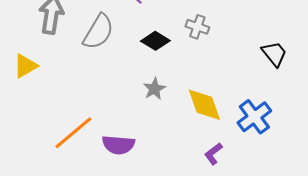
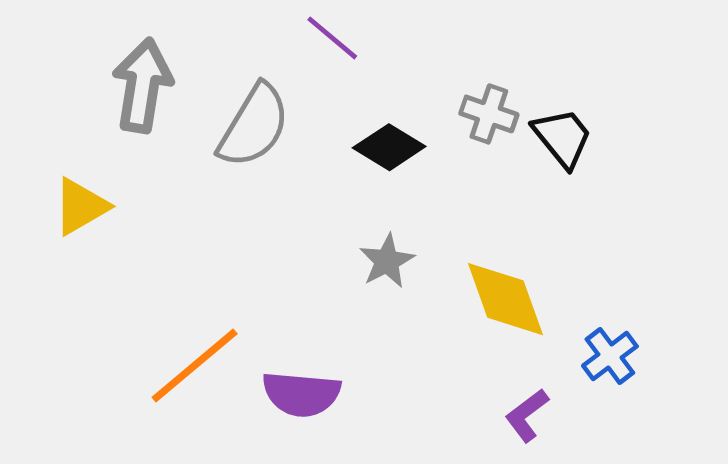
black trapezoid: (274, 54) -> (562, 138), moved
blue cross: (254, 117) -> (610, 356), moved, size x0.7

